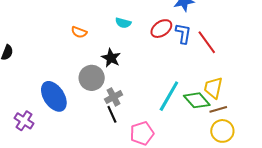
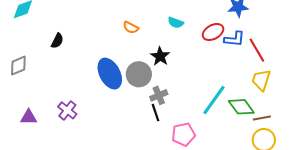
blue L-shape: (183, 34) -> (234, 39), turned 80
yellow trapezoid: (213, 88) -> (261, 80), moved
blue ellipse: (54, 96) -> (110, 74), moved

